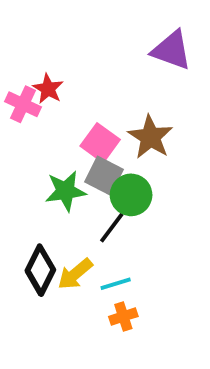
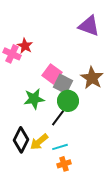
brown star: (150, 137) -> (92, 78), moved
gray square: (104, 176) -> (63, 84), moved

